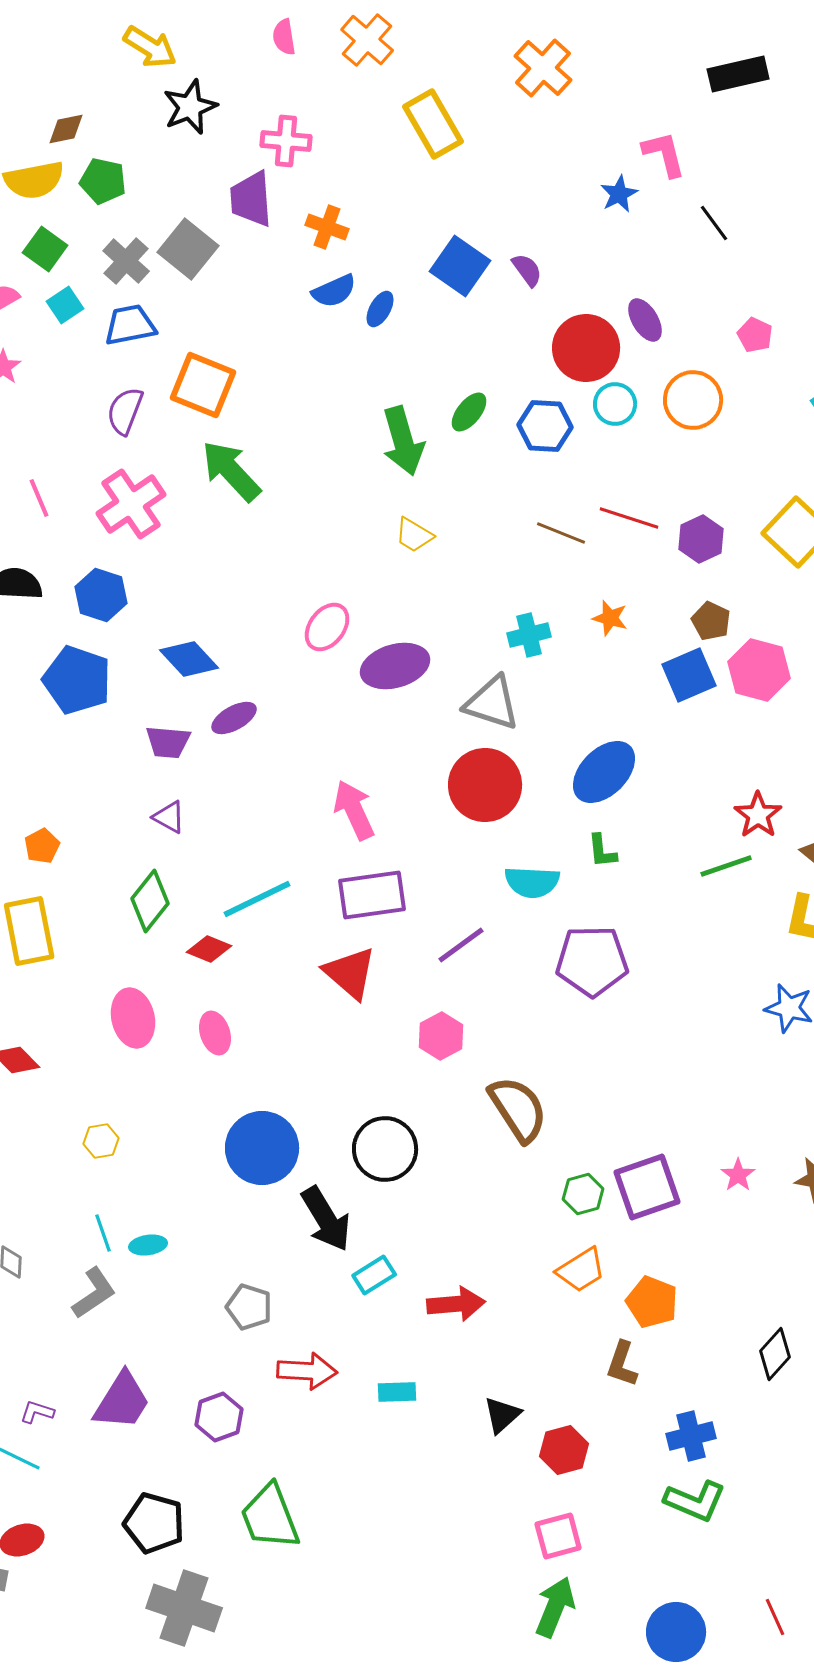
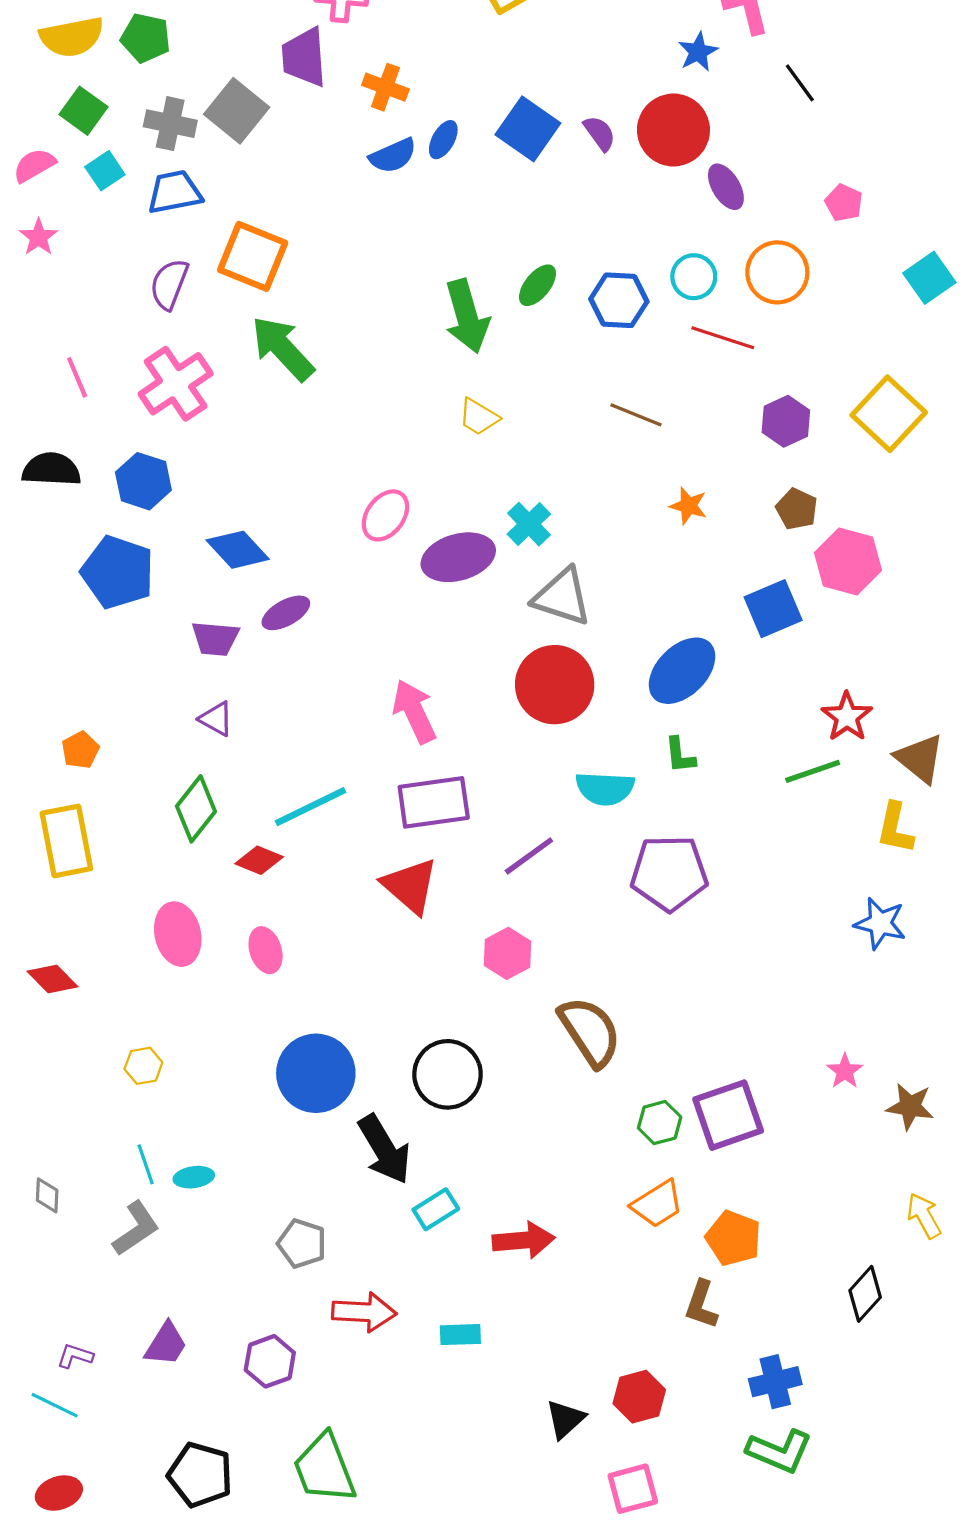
gray cross: (126, 261) -> (170, 124), turned -30
blue ellipse: (380, 309) -> (443, 140), moved
red circle: (586, 348) -> (673, 130), moved
red line: (629, 518) -> (723, 338), moved
cyan cross: (529, 635) -> (529, 524), moved, turned -30
blue square: (689, 675) -> (773, 609), moved
pink star: (738, 1175) -> (845, 1071), moved
purple trapezoid: (122, 1401) -> (166, 1344), size x0.7
black triangle: (502, 1415) -> (565, 1419), moved

